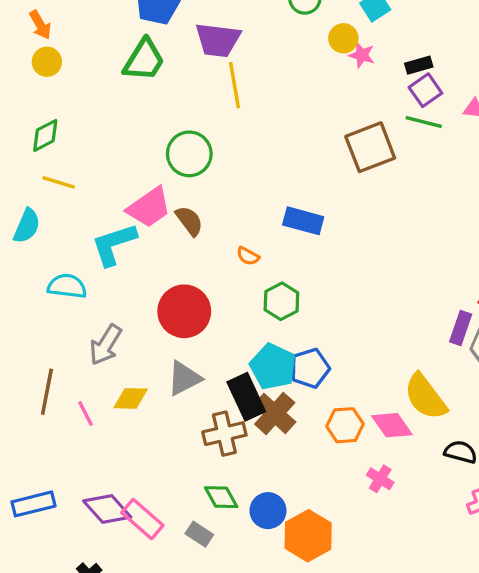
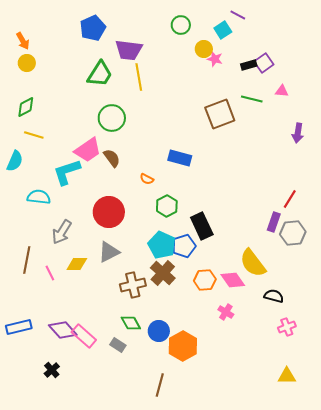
green trapezoid: (144, 60) -> (100, 74), moved
purple square: (425, 90) -> (264, 63), moved
black rectangle: (246, 397) -> (202, 226), moved

